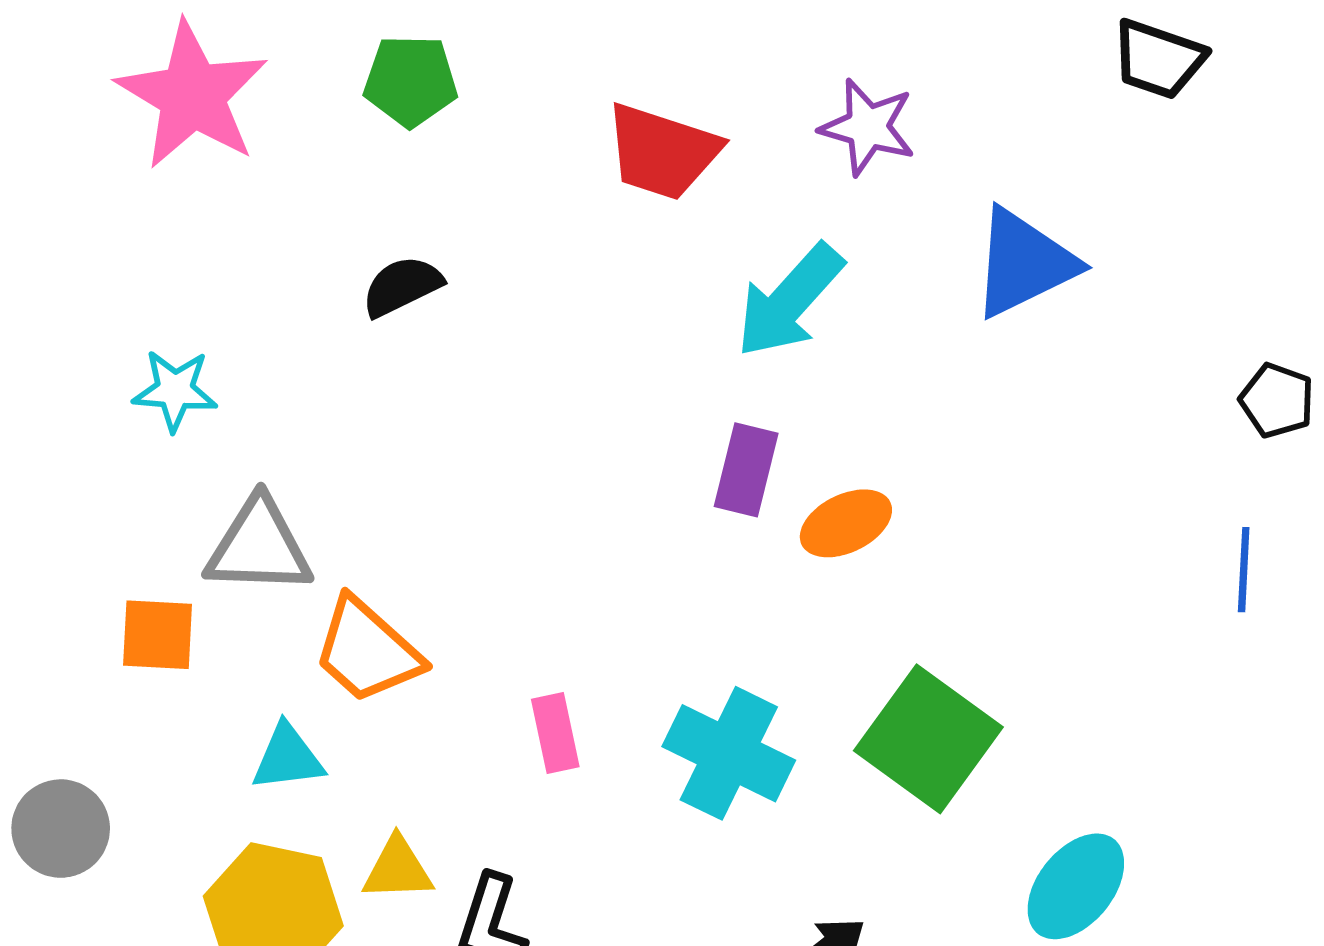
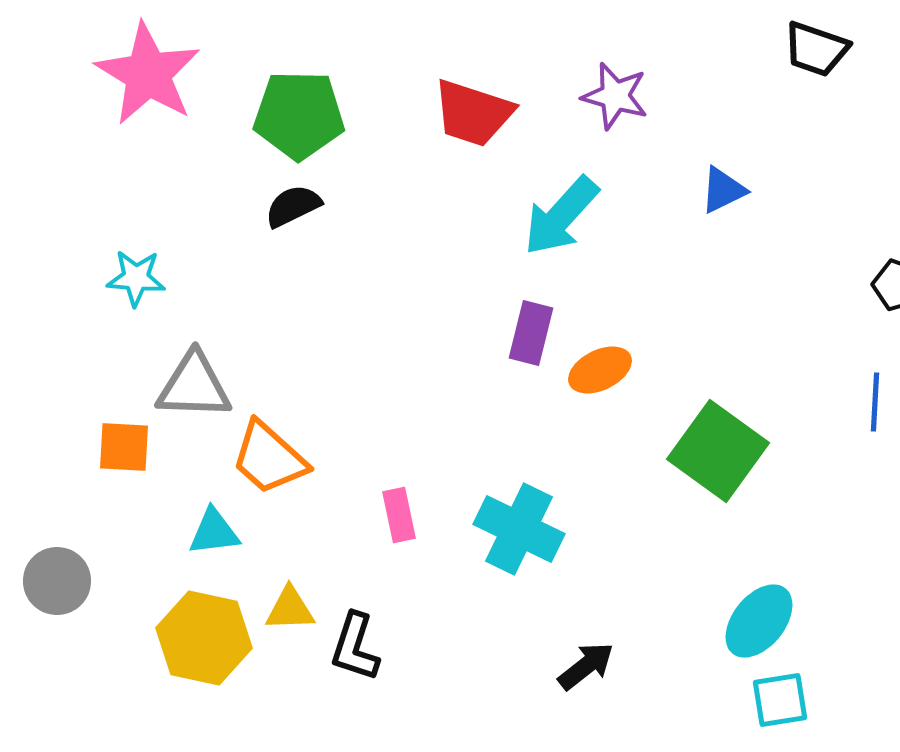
green pentagon: (411, 81) -> (299, 115), moved, size x1.4
blue triangle: (1024, 263) -> (723, 190), size x0.6
green square: (928, 739) -> (718, 451), moved

